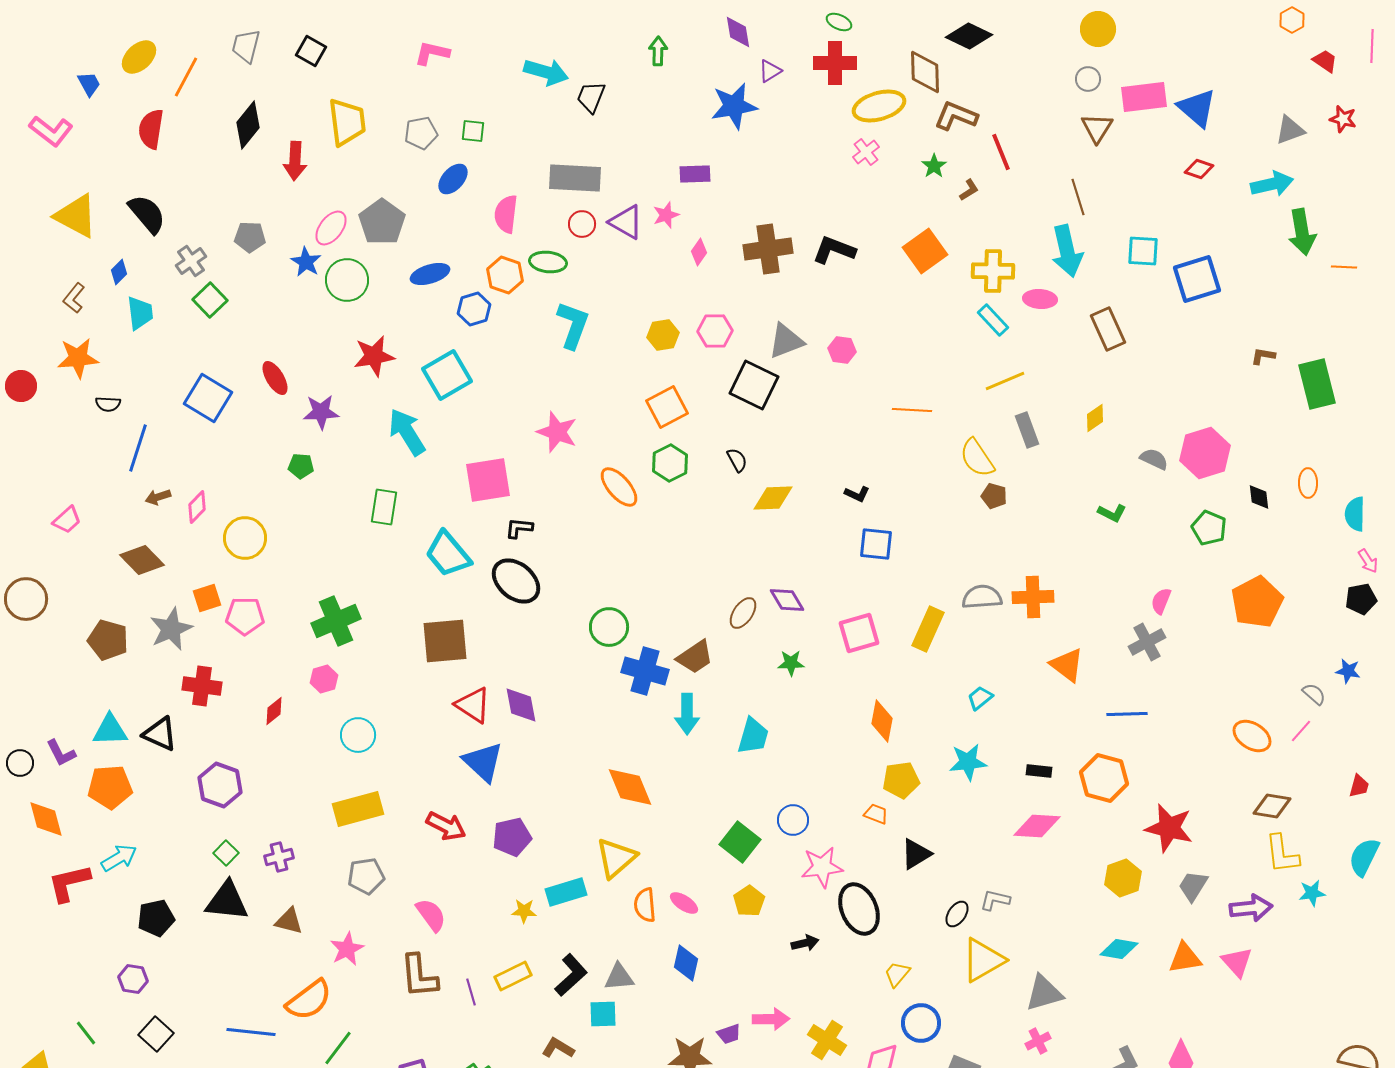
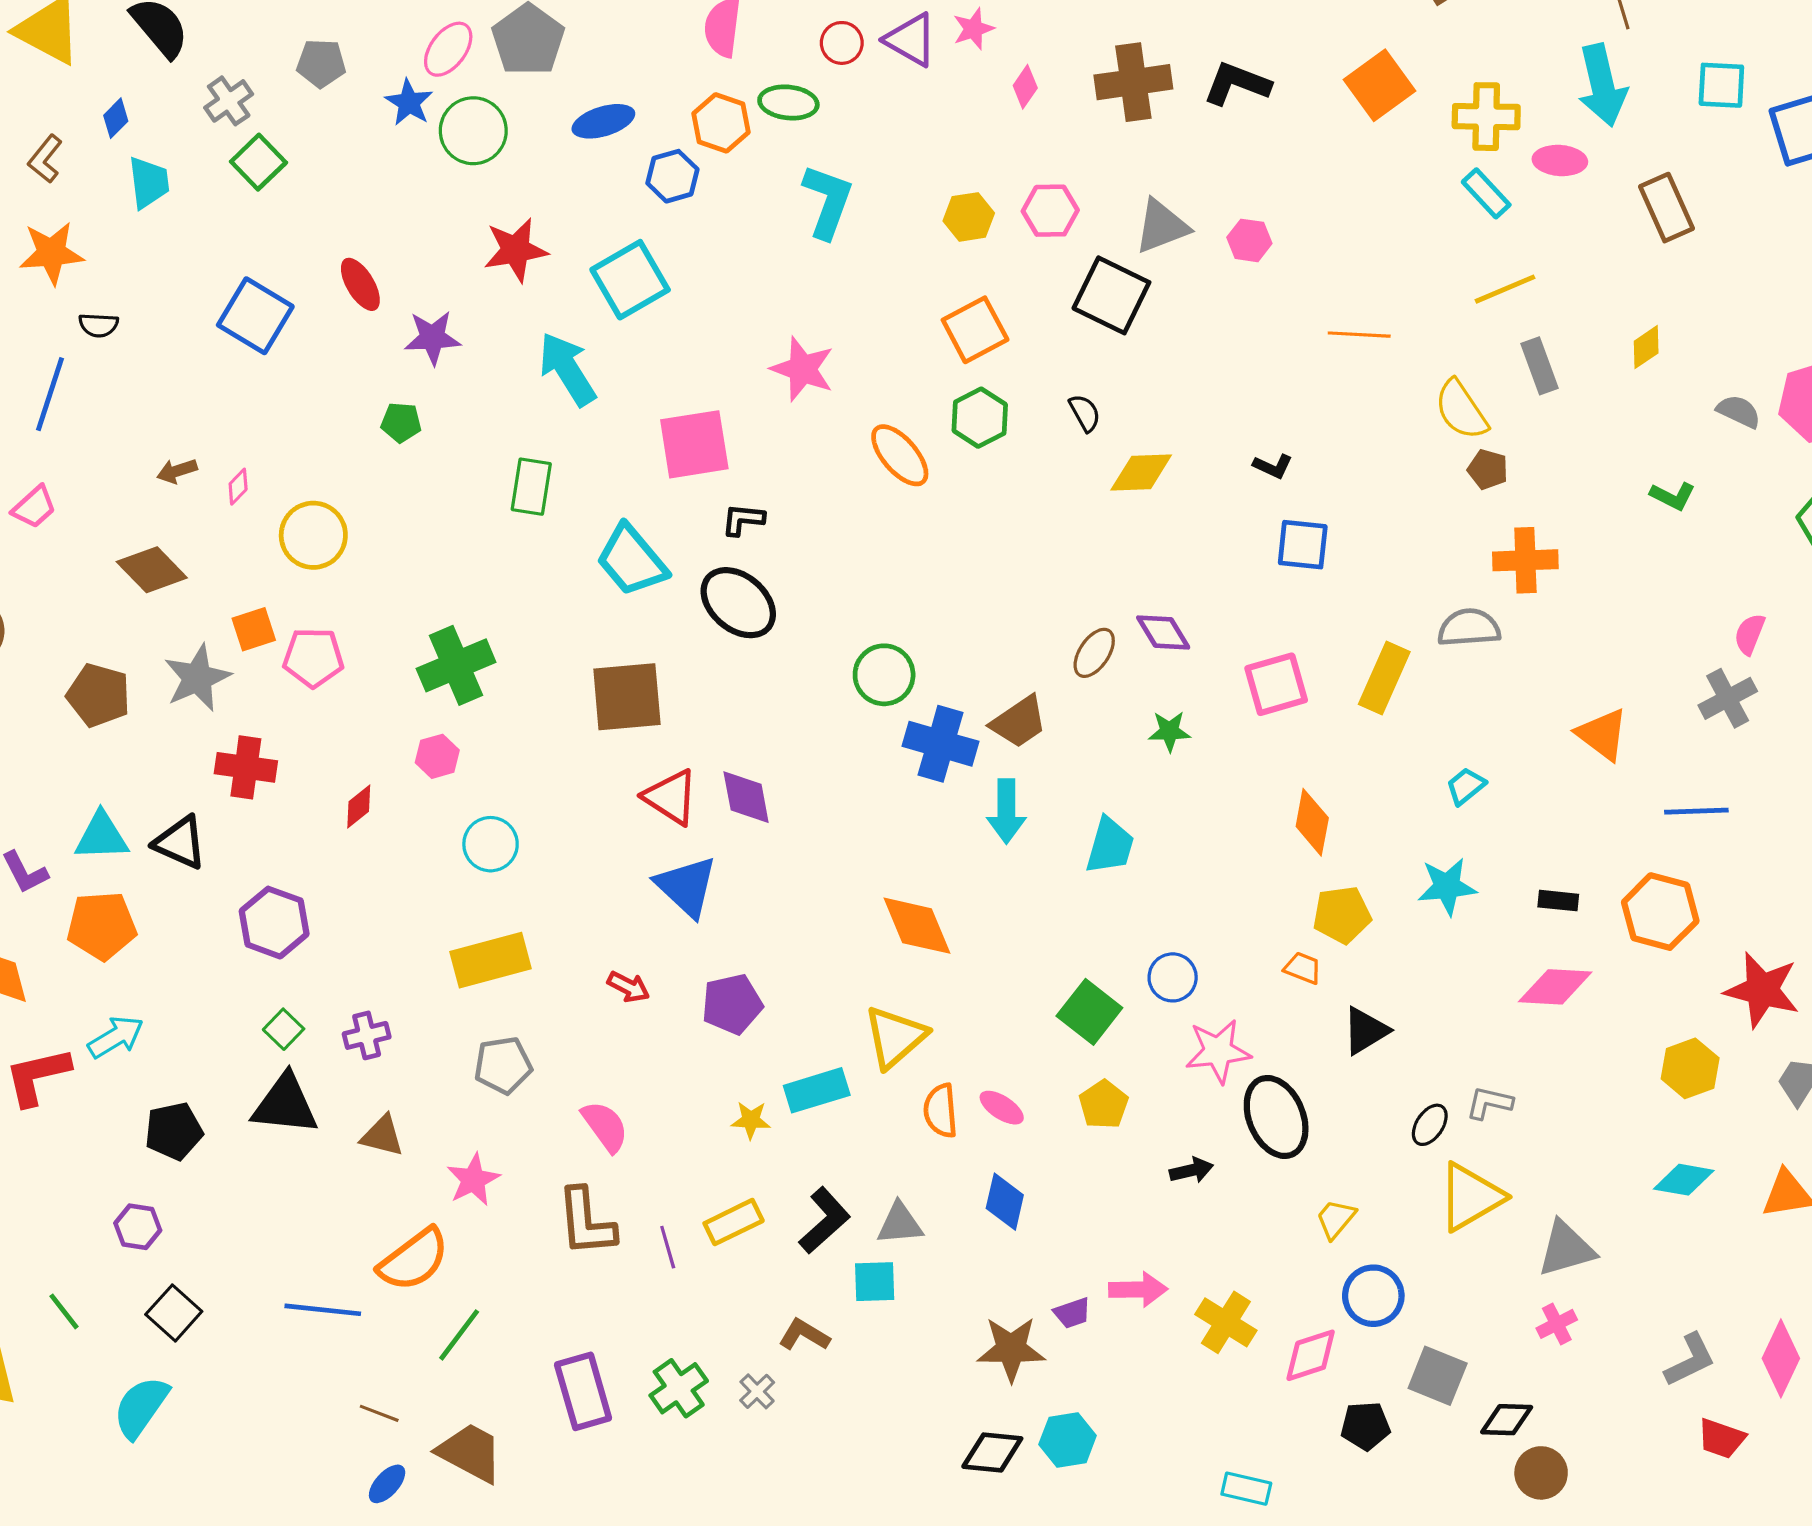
blue line: (138, 448) -> (50, 394), moved
pink diamond: (197, 507) -> (238, 487), size x0.7
orange cross: (1033, 597) -> (1525, 560), moved
red arrow: (446, 826) -> (628, 987), size x0.7

